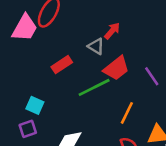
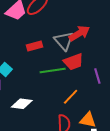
red arrow: (112, 31) -> (79, 33), size x1.5
gray triangle: (96, 46) -> (64, 41), size x1.5

